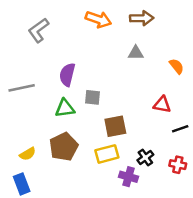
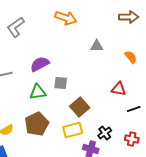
brown arrow: (142, 18) -> (129, 17), moved
purple semicircle: (67, 75) -> (40, 64), turned 48
brown square: (115, 126) -> (80, 107), turned -30

